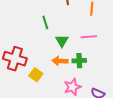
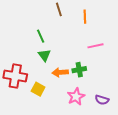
pink line: (89, 37) -> (95, 46), moved
green triangle: (62, 41) -> (44, 55), moved

